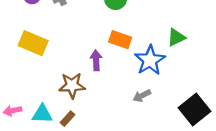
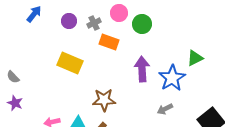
orange rectangle: (120, 40) -> (109, 42), moved
purple arrow: (96, 60) -> (142, 69), moved, size x1.4

